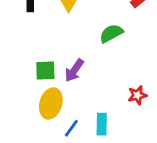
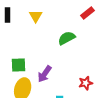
purple arrow: (74, 70) -> (45, 74), moved

